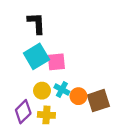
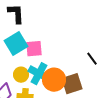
cyan cross: (62, 90) -> (39, 74), size x1.5
orange circle: (78, 96) -> (54, 80), size x1.5

